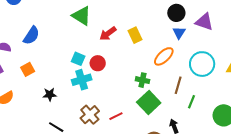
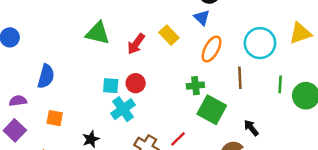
blue triangle: (179, 33) -> (202, 18), moved
orange square: (28, 69) -> (55, 118), turned -32
green line: (191, 102) -> (280, 84), moved

